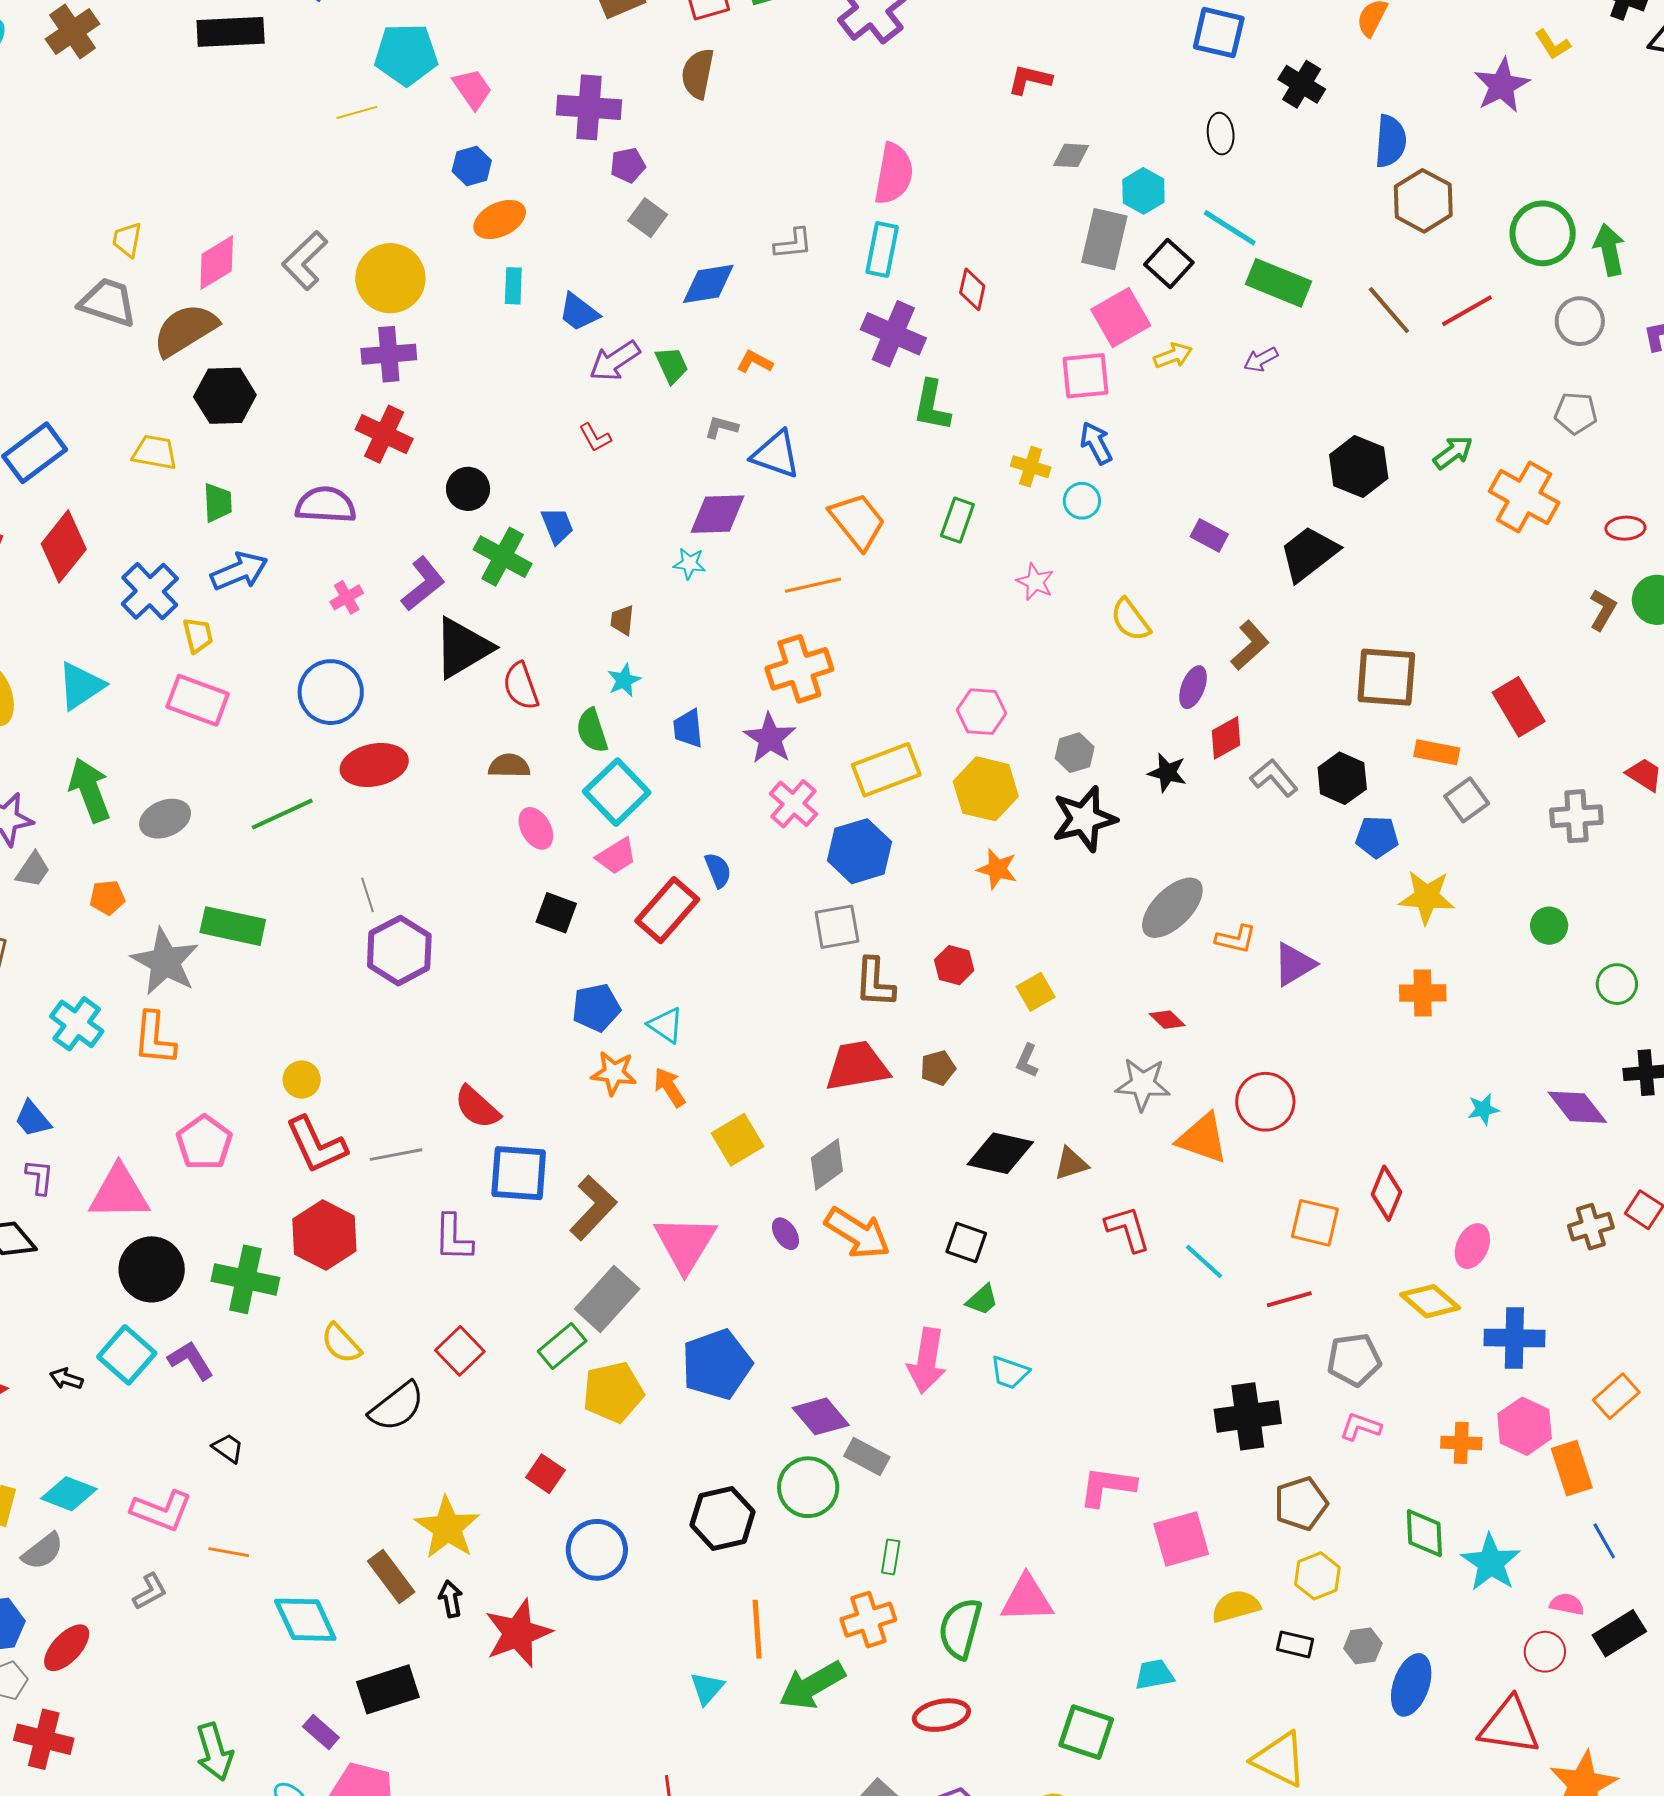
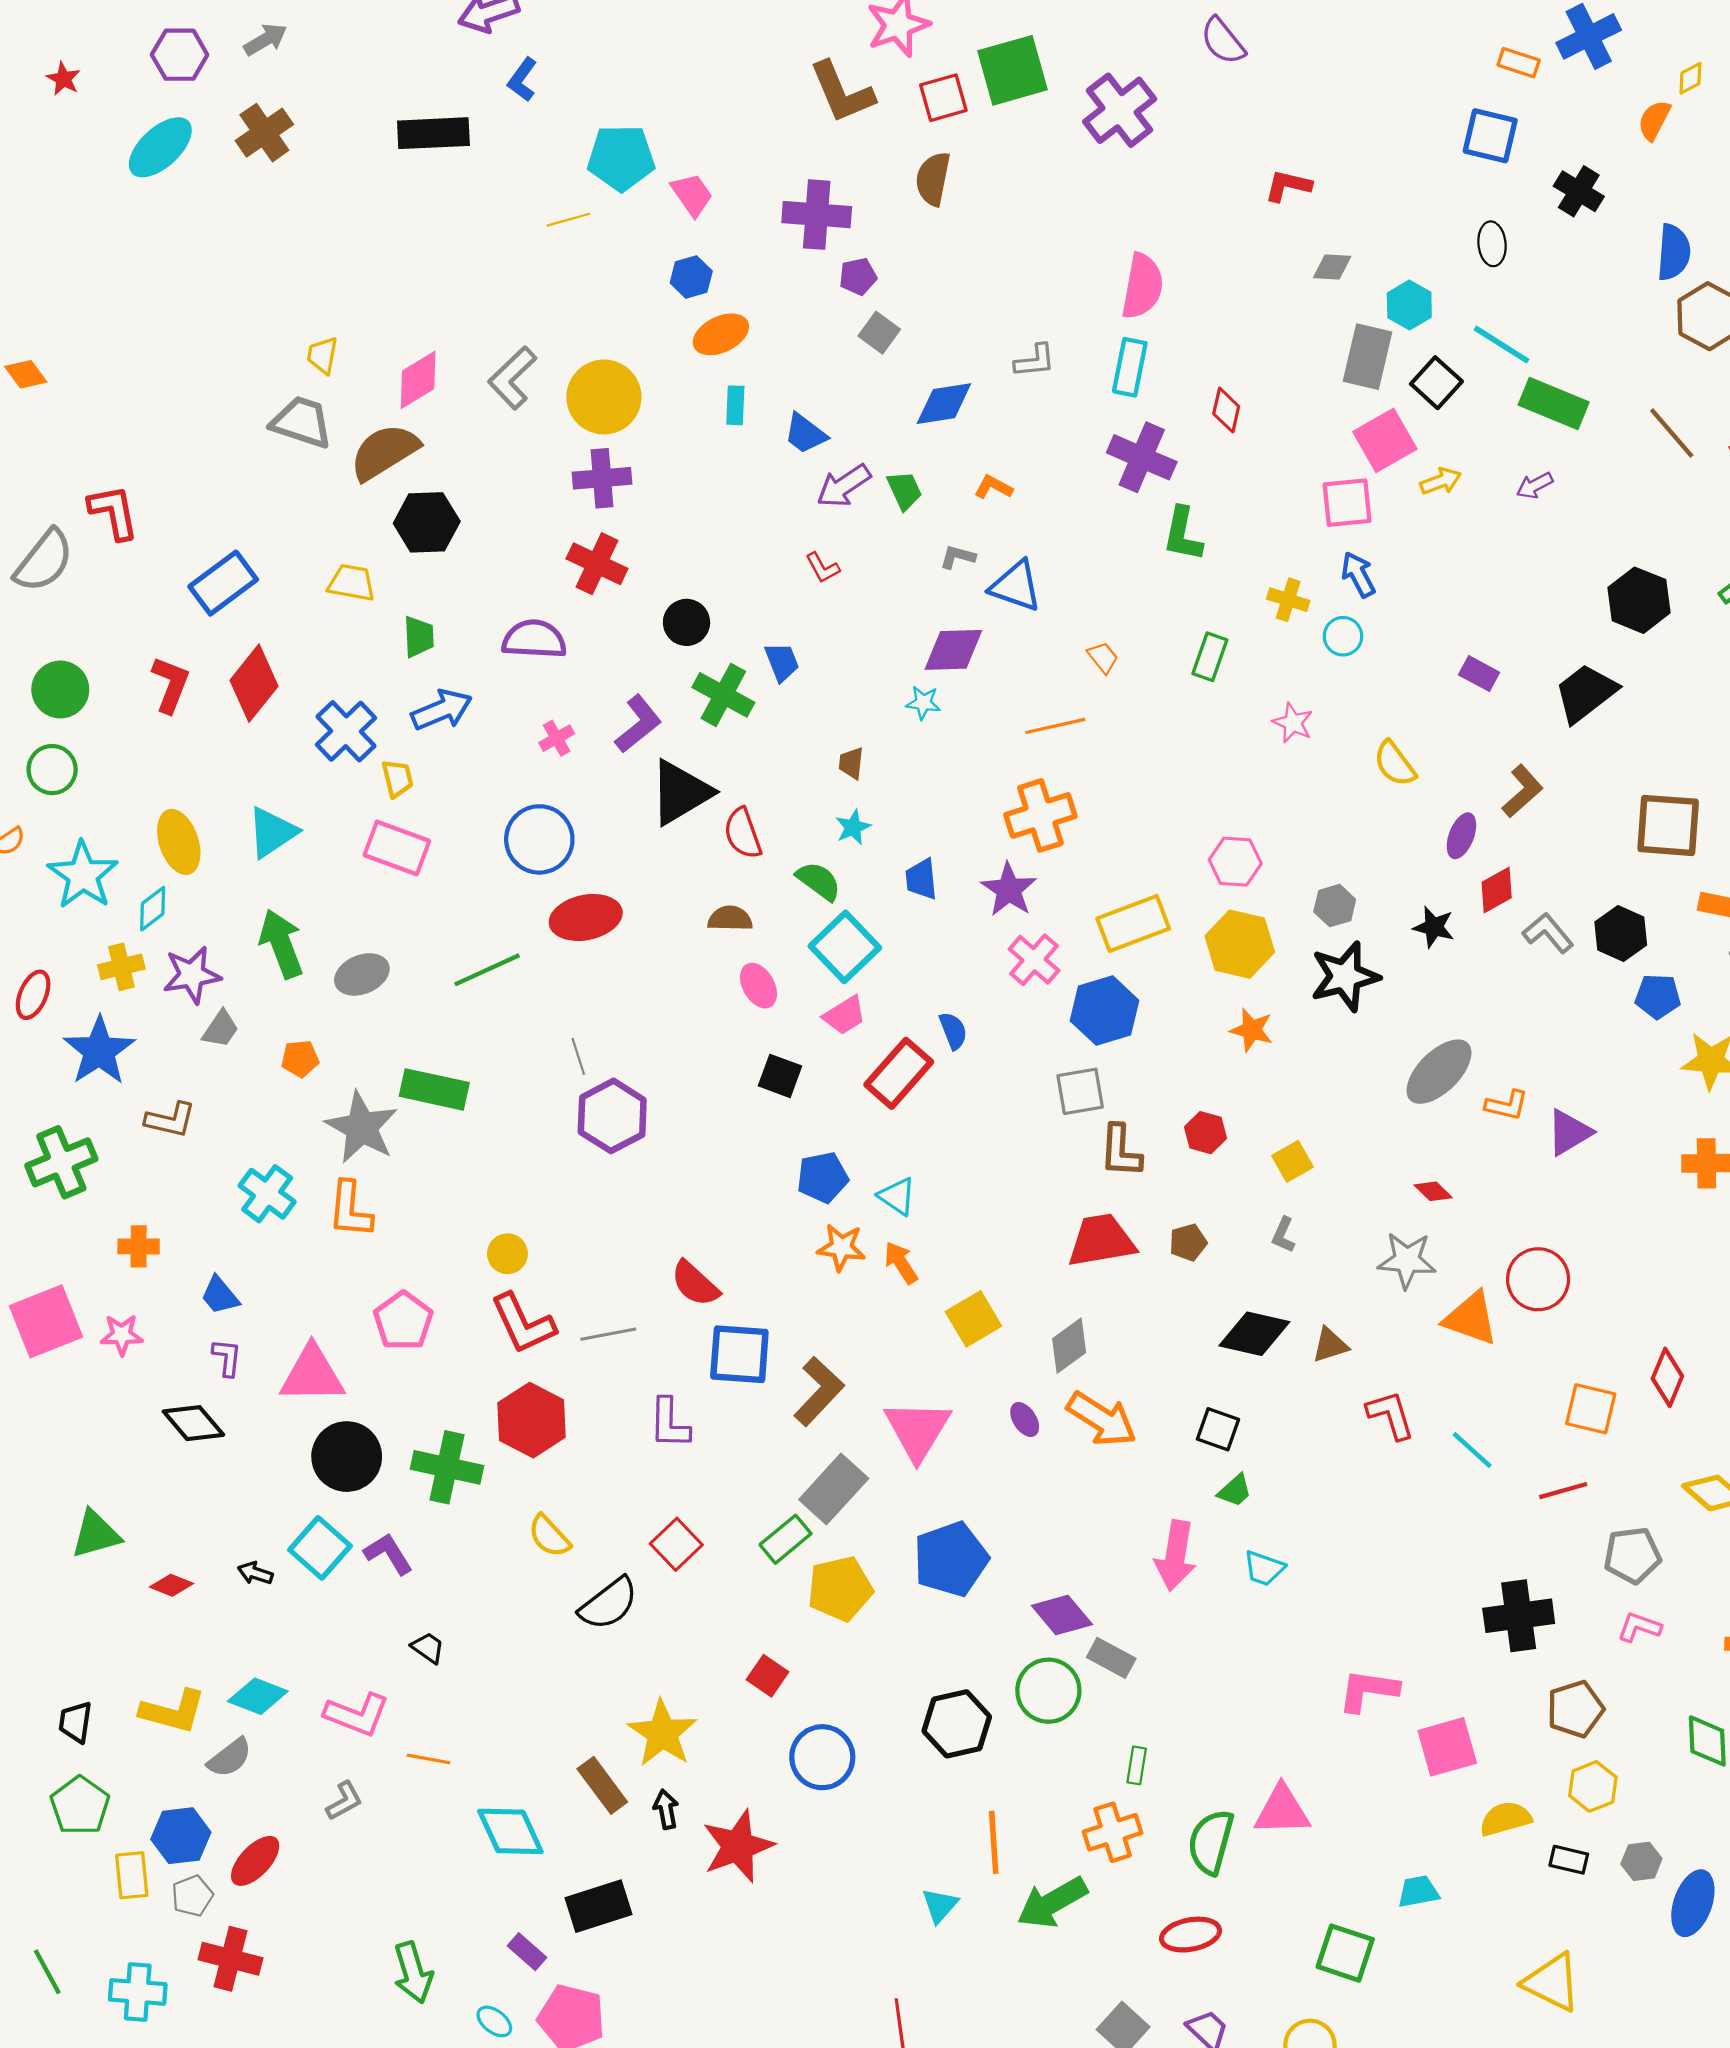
orange trapezoid: (857, 521) -> (1103, 658), size x0.5
green semicircle: (592, 731) -> (819, 881), turned 144

